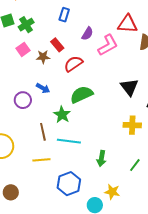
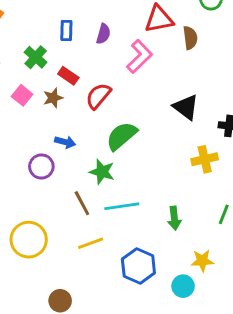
green cross: (26, 25) -> (36, 57), moved
purple semicircle: (87, 34) -> (103, 34), moved

